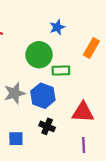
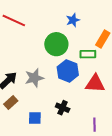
green rectangle: (61, 70) -> (88, 54), moved
blue hexagon: (43, 96) -> (68, 71), moved
red triangle: (83, 112) -> (95, 84), moved

